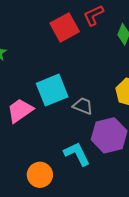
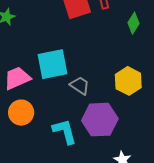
orange circle: (40, 175) -> (21, 113), moved

